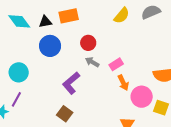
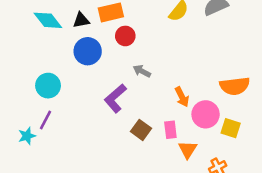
red circle: (88, 43) -> (125, 36), moved
pink rectangle: (116, 64) -> (170, 130), moved, turned -64
brown square: (65, 114) -> (141, 130), moved

